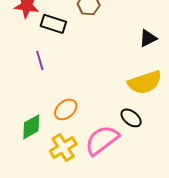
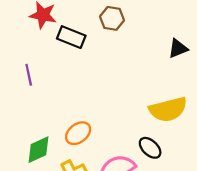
black triangle: (148, 38) -> (178, 48), moved
purple line: (40, 60) -> (29, 75), moved

